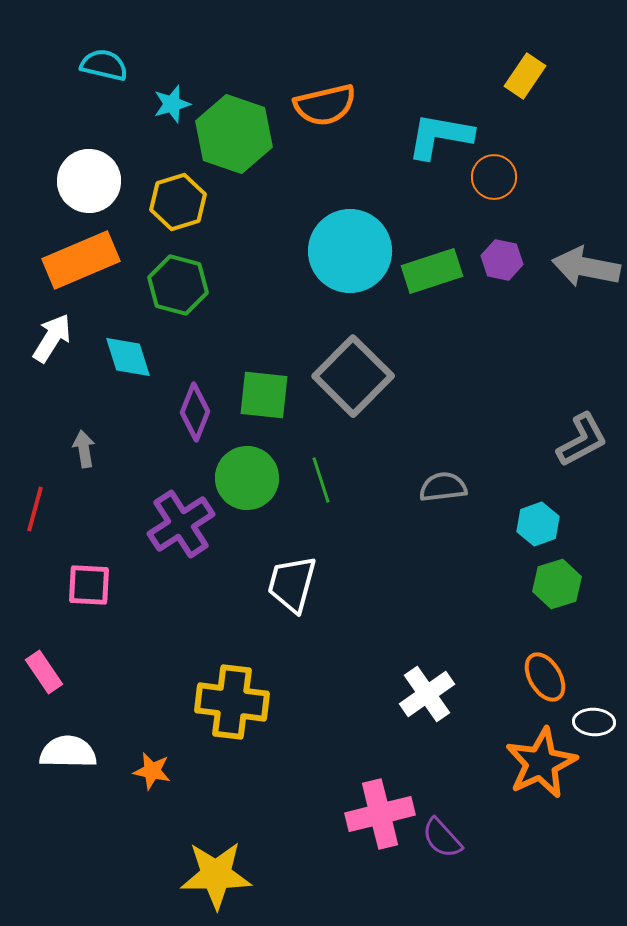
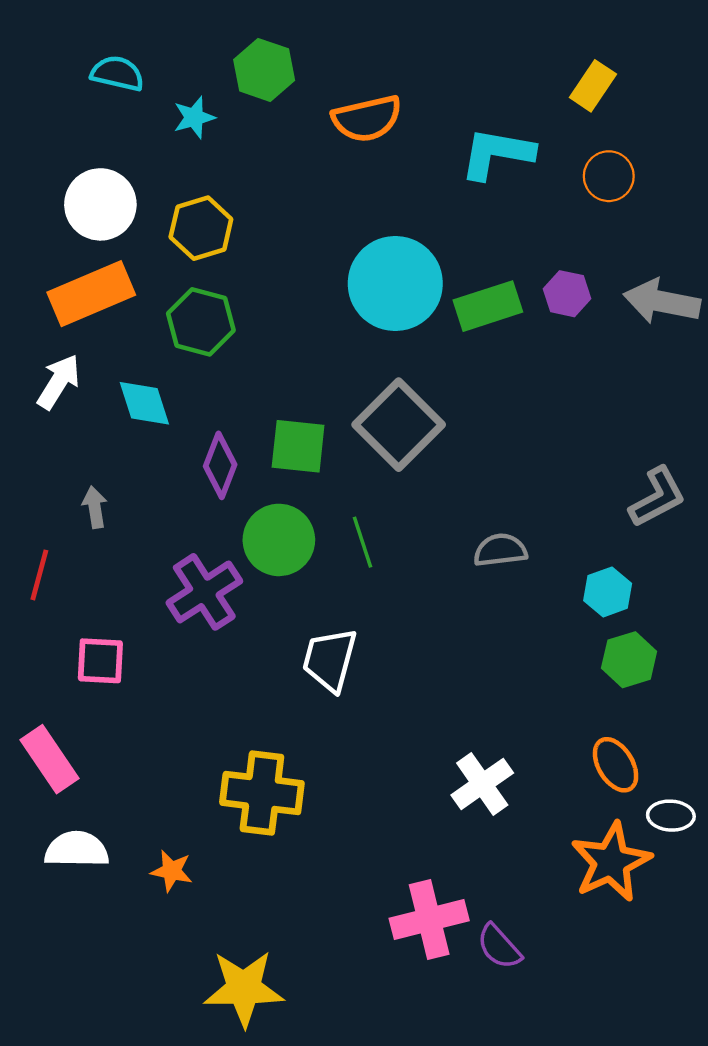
green hexagon: (234, 134) -> (264, 70), moved, size x0.7
orange circle: (494, 177) -> (609, 176), moved
pink rectangle: (44, 672) -> (50, 759), size x1.4

